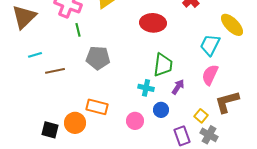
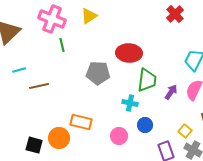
red ellipse: (153, 23) -> (129, 53), moved
gray pentagon: (98, 58) -> (98, 73), moved
purple arrow: (178, 87) -> (171, 92), moved

